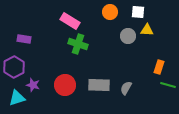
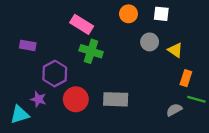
yellow triangle: (147, 30) -> (175, 50), moved, turned 32
purple hexagon: (14, 67) -> (55, 74), moved
gray semicircle: (126, 88) -> (174, 110), moved, turned 32

